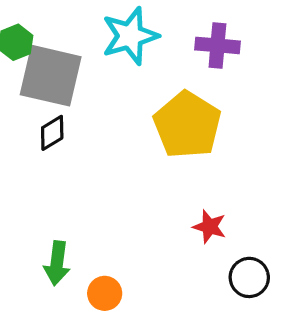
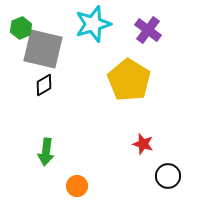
purple cross: (217, 45) -> (148, 30), turned 32
green arrow: (57, 263) -> (46, 152), moved

